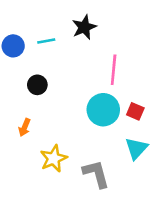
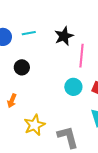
black star: (84, 27) -> (64, 36), moved
cyan circle: (103, 110) -> (73, 87), size x0.7

